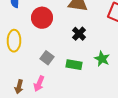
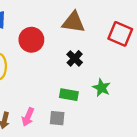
gray square: (47, 58) -> (57, 118), moved, turned -32

